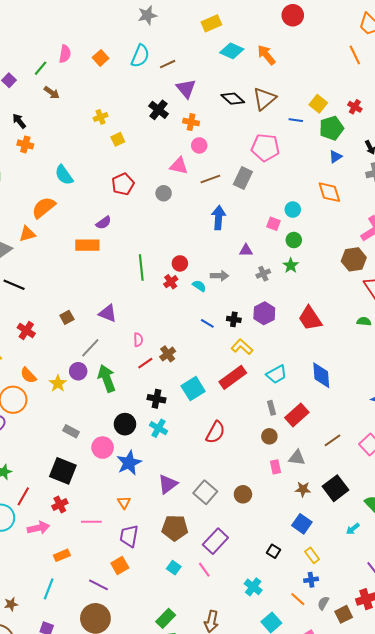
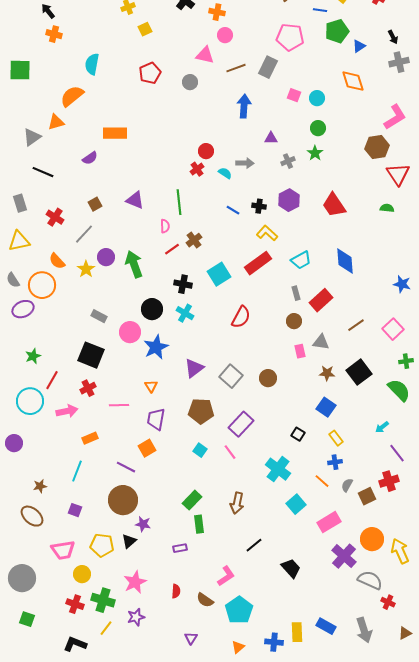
green pentagon: (331, 128) -> (337, 31), moved
cyan semicircle: (64, 175) -> (92, 64), turned 45
purple semicircle: (104, 223) -> (90, 158), moved
pink square: (273, 224) -> (294, 95), moved
green line: (141, 267) -> (179, 202), moved
gray line: (90, 348) -> (84, 234), moved
cyan arrow: (353, 529) -> (382, 427), moved
cyan cross: (253, 587) -> (278, 469), size x1.4

